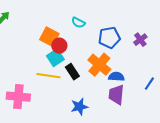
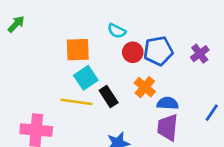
orange square: (49, 37) -> (78, 50), turned -30
red circle: (59, 46) -> (133, 52), moved
orange cross: (99, 65) -> (145, 87), size x0.7

